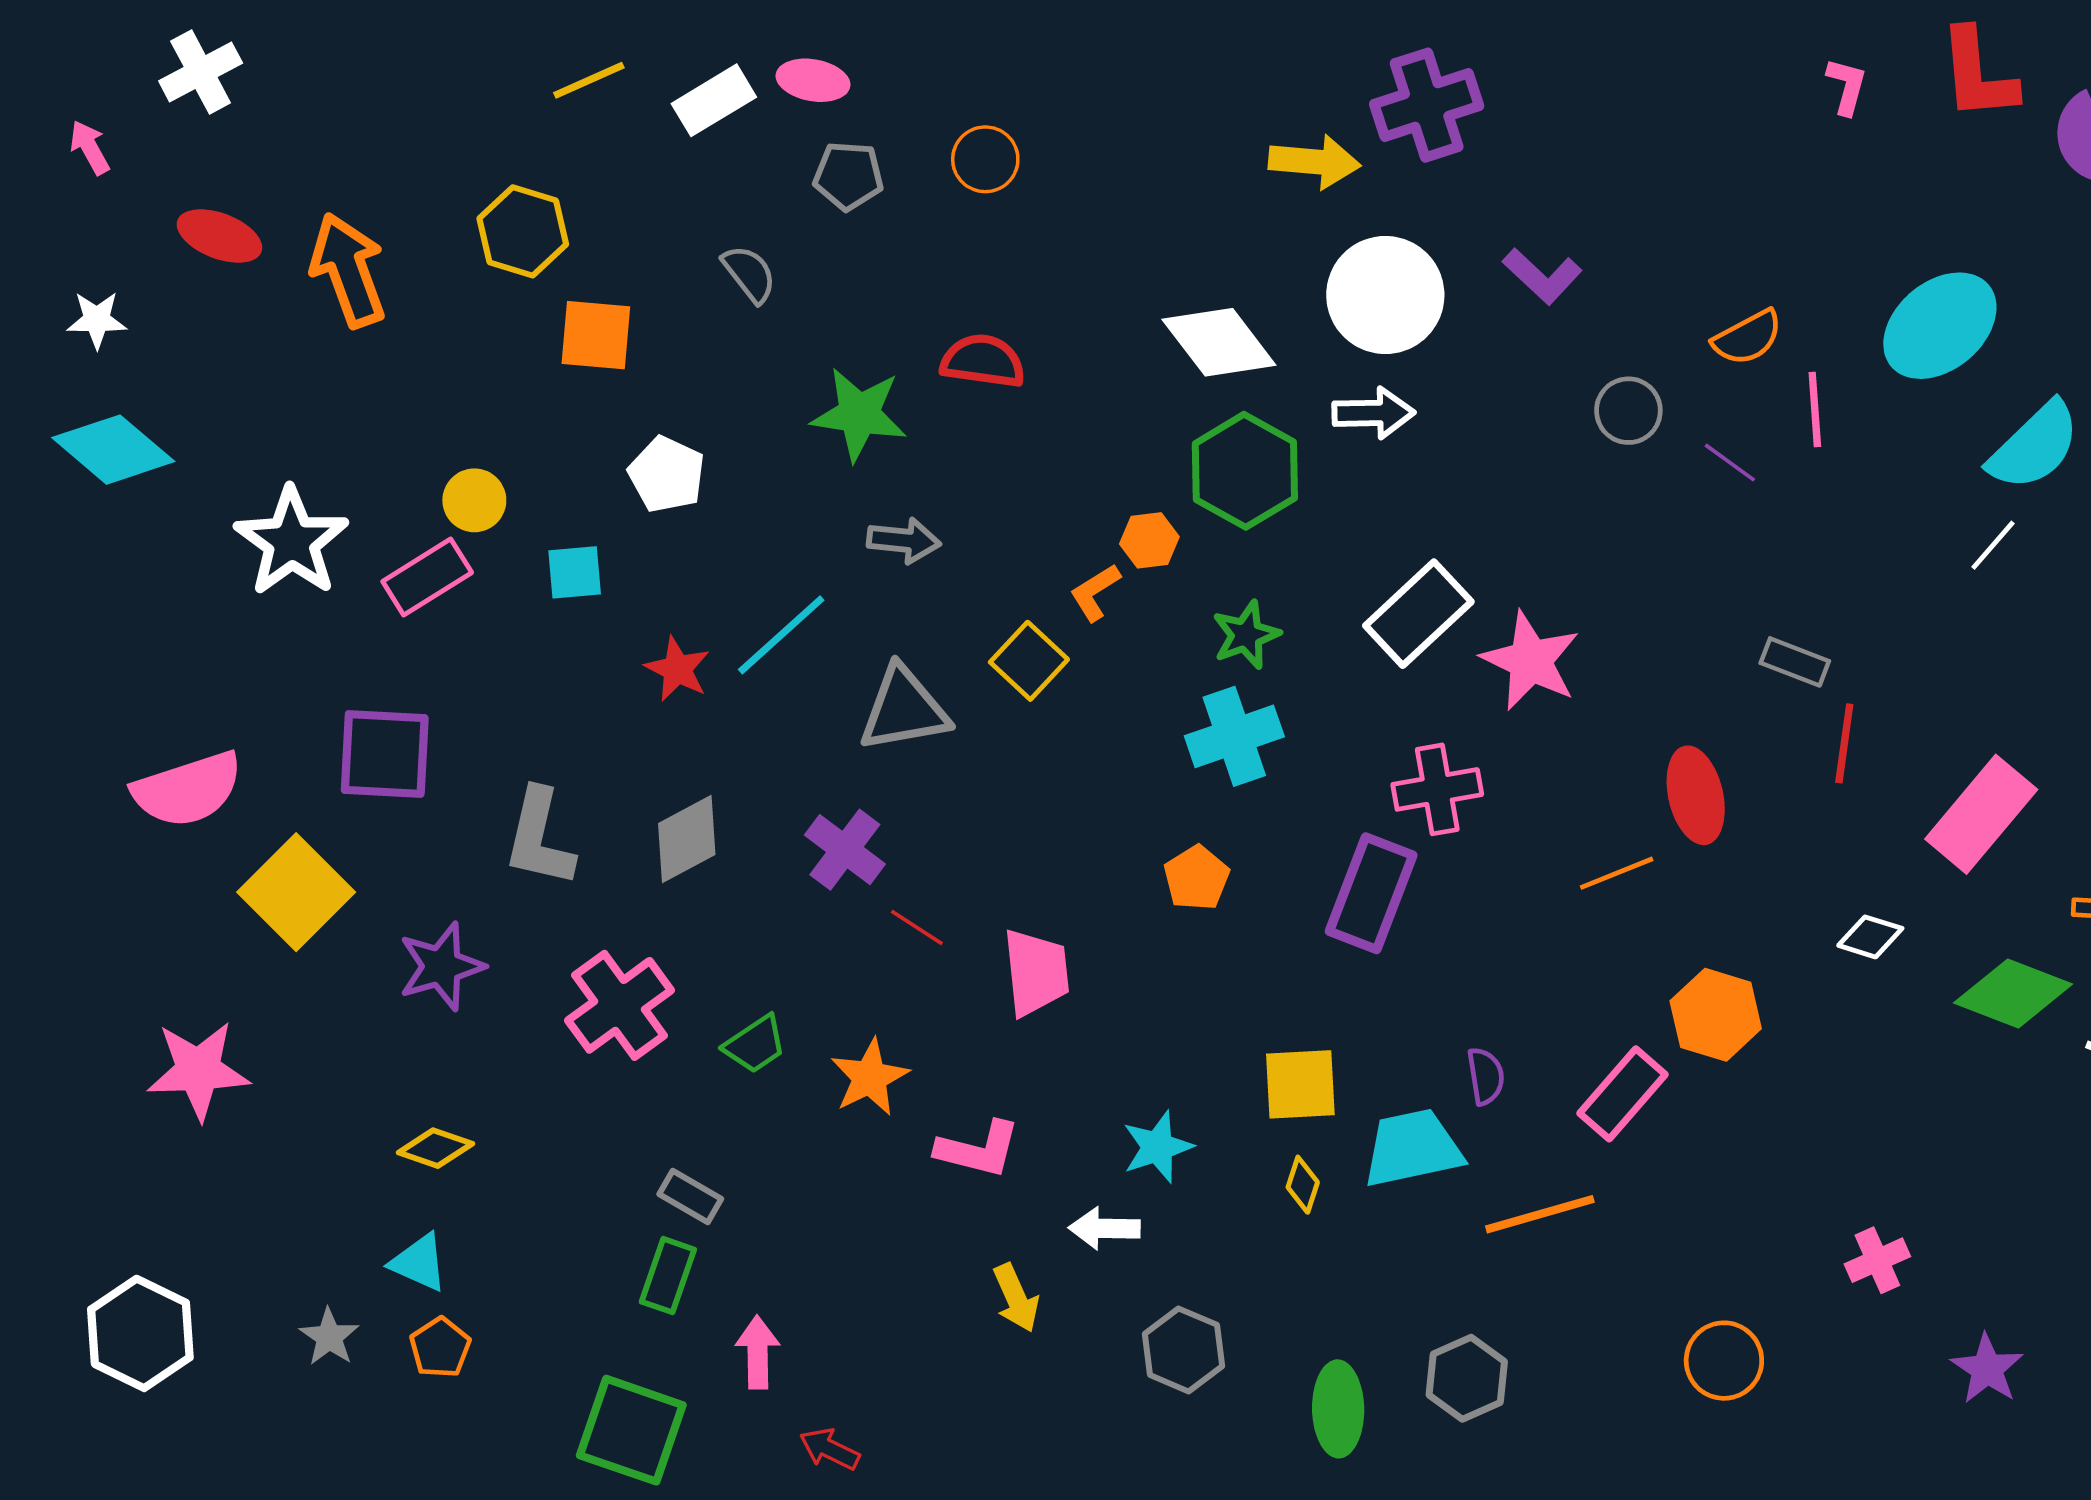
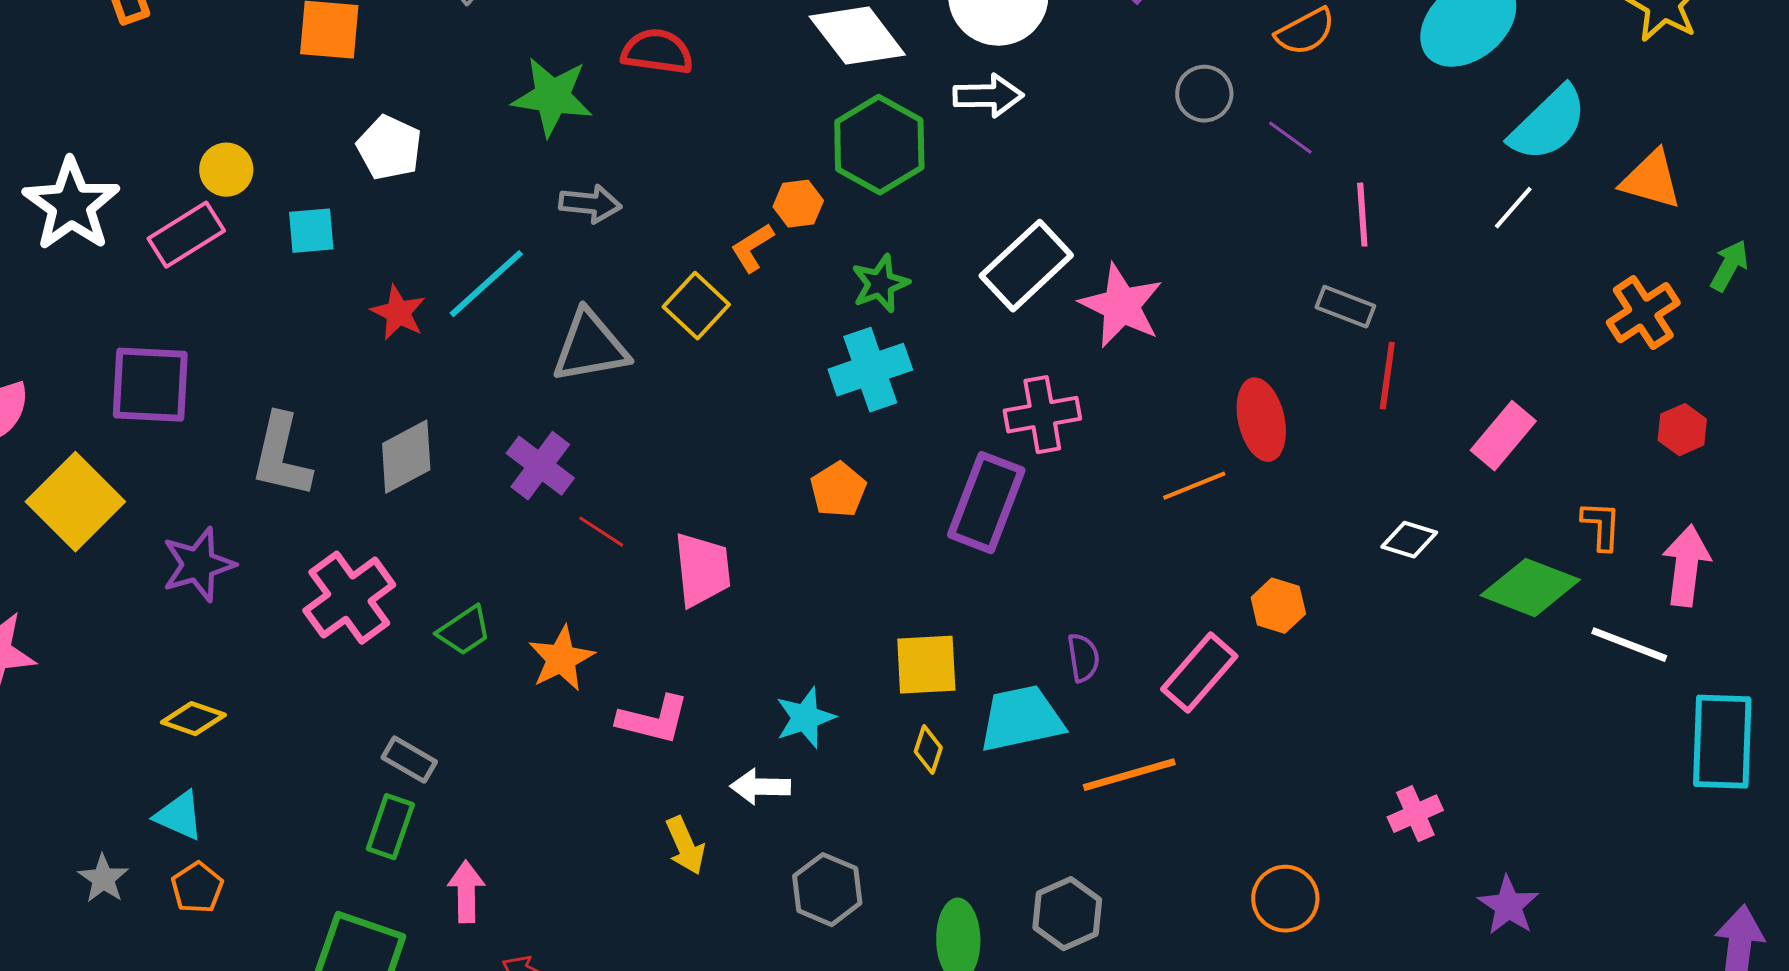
pink line: (1815, 409) -> (1362, 215), moved
pink rectangle: (1981, 814) -> (1503, 436), size x0.7
orange hexagon: (1716, 1015) -> (1278, 606), size x0.7

